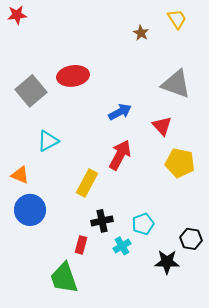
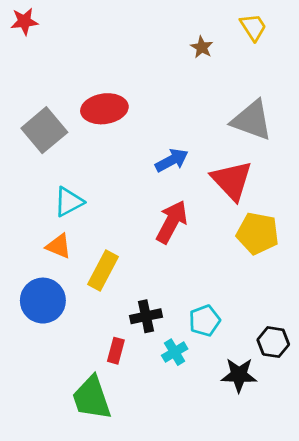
red triangle: (162, 126) -> (232, 180), size x1.5
orange triangle: (20, 175) -> (59, 246), moved
yellow rectangle: (87, 183) -> (103, 270), moved

